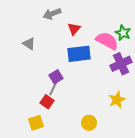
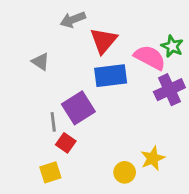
red triangle: (74, 29) -> (104, 41), size x1.5
purple square: (56, 77) -> (78, 108), size x1.6
gray line: (53, 89) -> (53, 122), moved, turned -32
yellow star: (117, 100) -> (153, 158), moved

